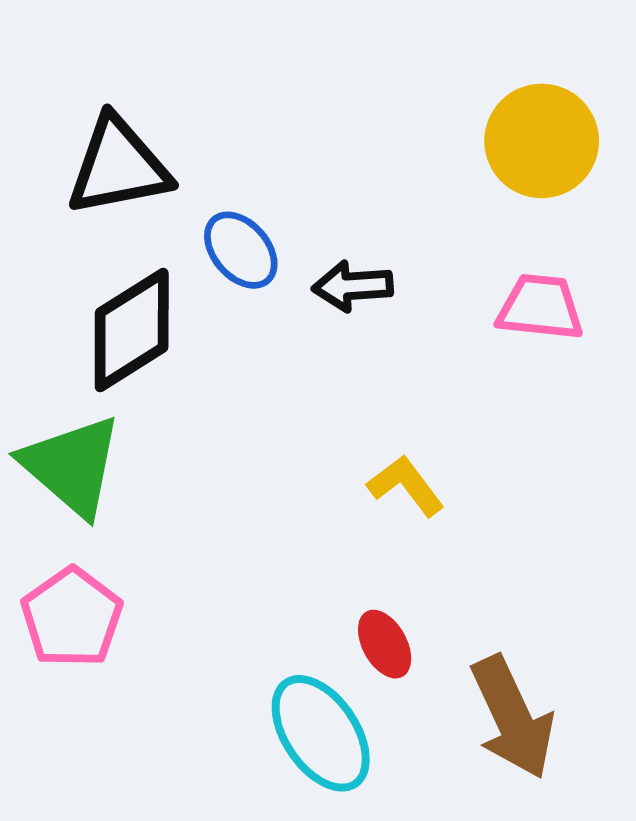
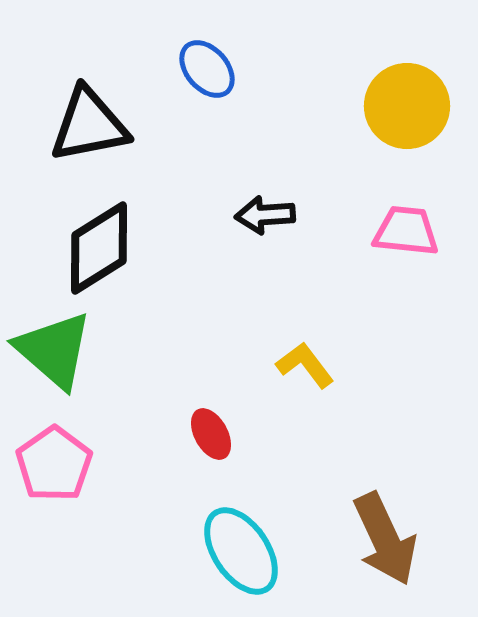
blue ellipse: (241, 250) -> (207, 69), moved
red ellipse: (385, 644) -> (211, 434), moved

